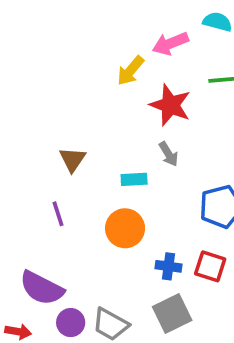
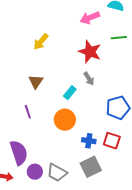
yellow arrow: (130, 71) -> (41, 42), moved
cyan rectangle: (134, 179) -> (70, 93), turned -48
purple semicircle: (42, 288) -> (19, 153), turned -135

